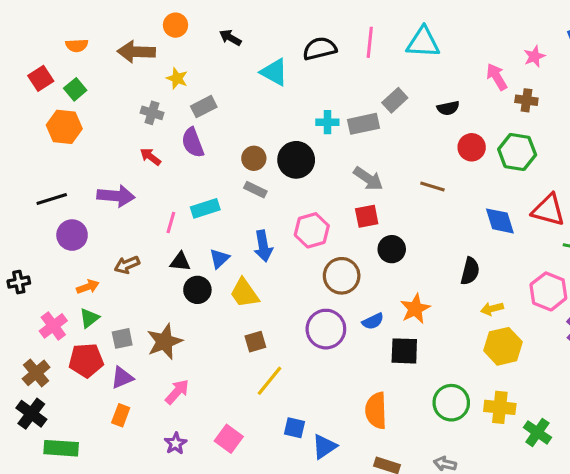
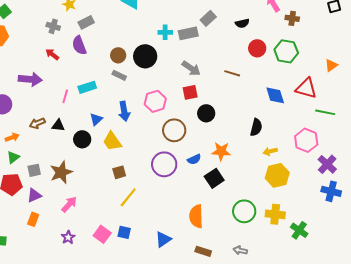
black triangle: (180, 262) -> (58, 125), moved
orange star: (415, 309) -> (221, 151), turned 30
black square: (404, 351) -> (214, 178), turned -36
blue square: (295, 428) -> (124, 232), moved

